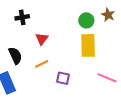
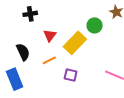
green circle: (86, 20) -> (95, 25), moved
yellow rectangle: (88, 45) -> (75, 43), moved, turned 45

